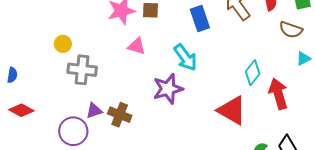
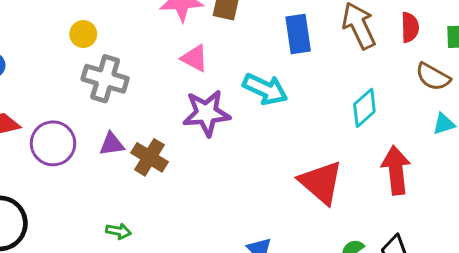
cyan arrow: (185, 57) -> (265, 89), turned -40
cyan diamond: (253, 73) -> (364, 108), moved
purple star: (168, 89) -> (206, 113), moved
purple circle: (73, 131) -> (53, 143), moved

